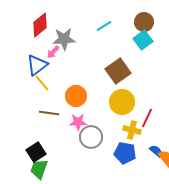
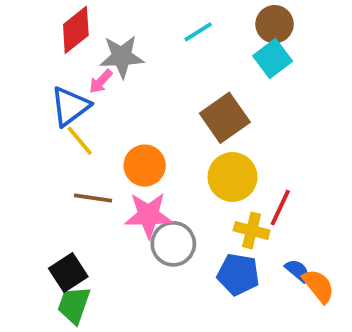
pink star: (78, 122) -> (148, 215), size x1.4

